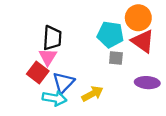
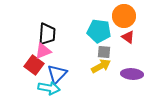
red triangle: (143, 41) -> (128, 37), size x0.6
pink triangle: (48, 57) -> (43, 51), turned 36
yellow arrow: (92, 94) -> (101, 66), moved

